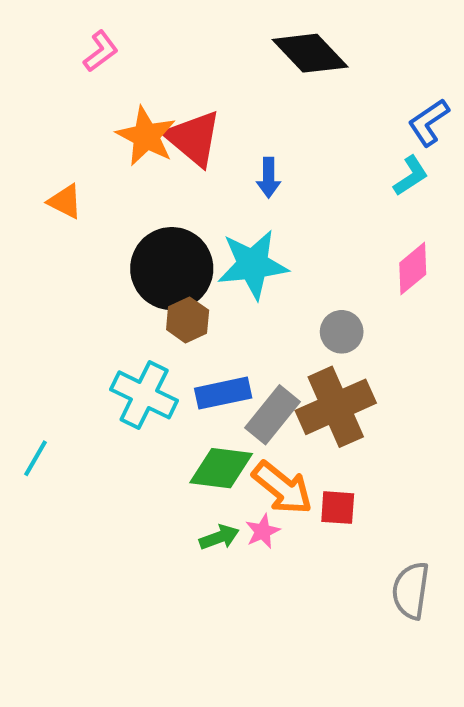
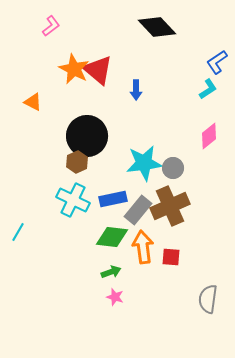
cyan star: (253, 265) -> (144, 163), moved
brown hexagon: (188, 320) -> (77, 162), moved
orange arrow: (282, 488) -> (143, 247), turned -136
pink star: (263, 531) -> (115, 297), moved, turned -30

